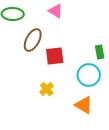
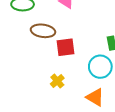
brown ellipse: (33, 40) -> (43, 31), turned 70

